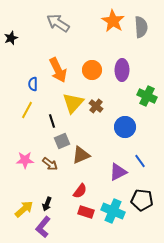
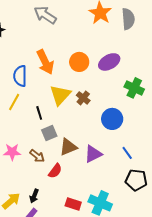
purple ellipse: (122, 70) -> (109, 62), turned 60
blue semicircle: (33, 84) -> (20, 76), size x1.5
purple triangle: (118, 172) -> (93, 154), moved
red semicircle: (80, 191) -> (55, 171), moved
black pentagon: (142, 200) -> (136, 180), moved

